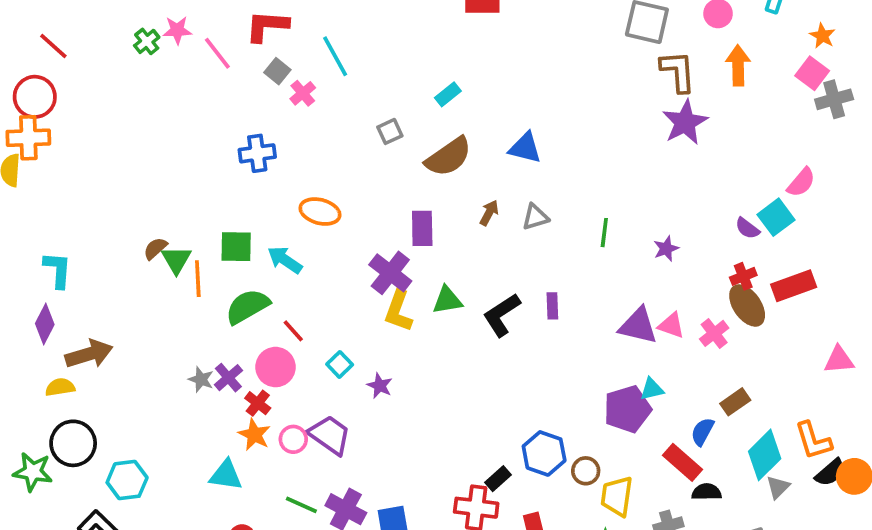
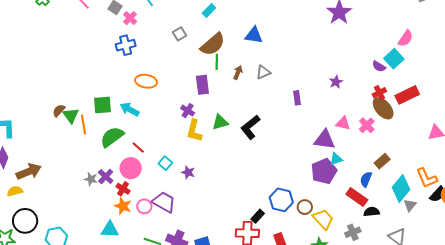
blue cross: (257, 153) -> (126, 45), moved
green line: (604, 233) -> (217, 62), moved
purple cross: (390, 273) -> (188, 111), size x0.6
purple rectangle: (552, 306) -> (297, 98), moved
purple triangle: (638, 326) -> (325, 140), moved
yellow trapezoid: (617, 496) -> (323, 219), turned 135

